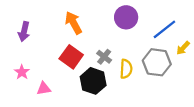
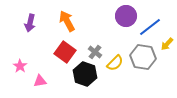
purple circle: (126, 17) -> (126, 16), moved
purple arrow: (24, 32) -> (30, 23), moved
yellow semicircle: (126, 69) -> (115, 63), turned 42

